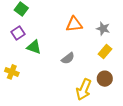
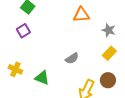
orange triangle: (74, 24) -> (81, 15), moved
green triangle: (34, 47) -> (42, 78), moved

